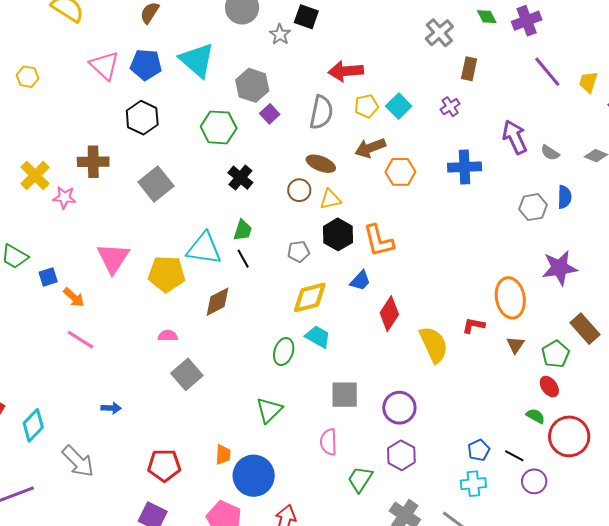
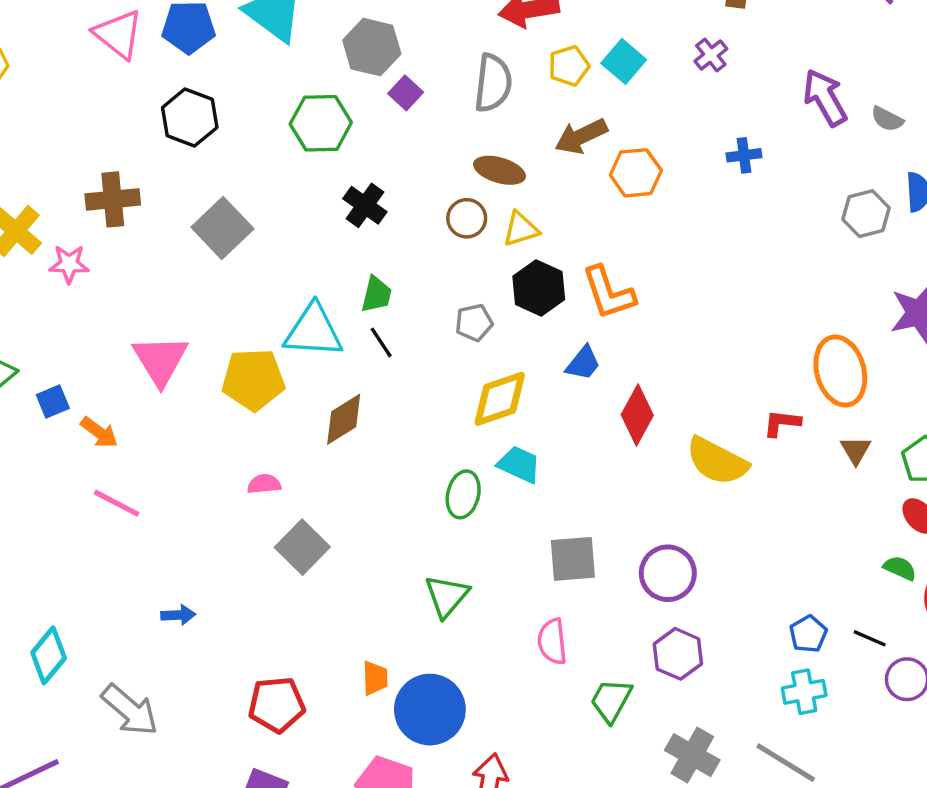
blue cross: (465, 167) -> (744, 155), size x0.6
yellow semicircle: (434, 345) -> (717, 461), turned 147

